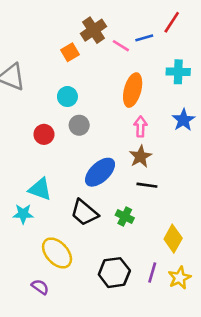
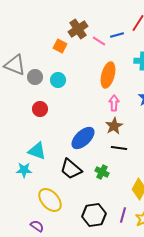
orange square: (70, 52) -> (60, 46), turned -32
gray circle: (79, 125) -> (35, 77), moved

